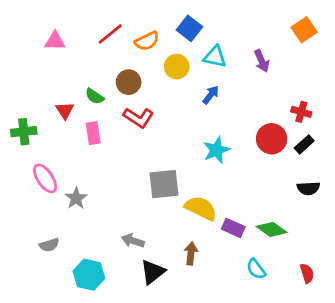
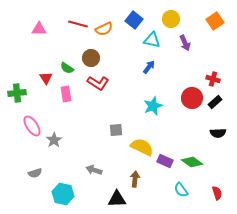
red line: (110, 34) -> (78, 24), turned 54
yellow circle: (177, 67) -> (171, 19), moved
gray square: (164, 184) -> (116, 130), size x0.6
black triangle: (153, 272) -> (117, 199), moved, turned 36

